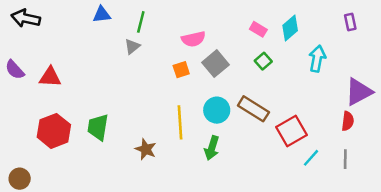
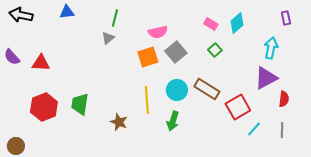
blue triangle: (102, 15) -> (67, 12), moved
cyan arrow: (317, 59) -> (271, 48), moved
orange square: (181, 70) -> (148, 57), size x1.5
purple triangle: (359, 92) -> (266, 78), moved

